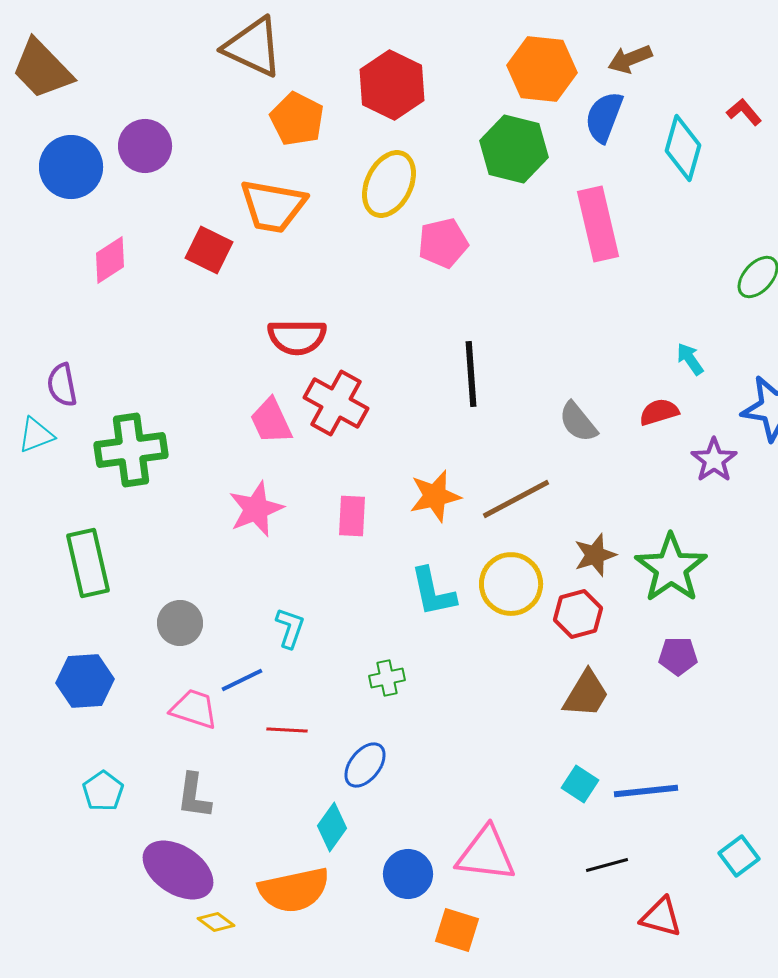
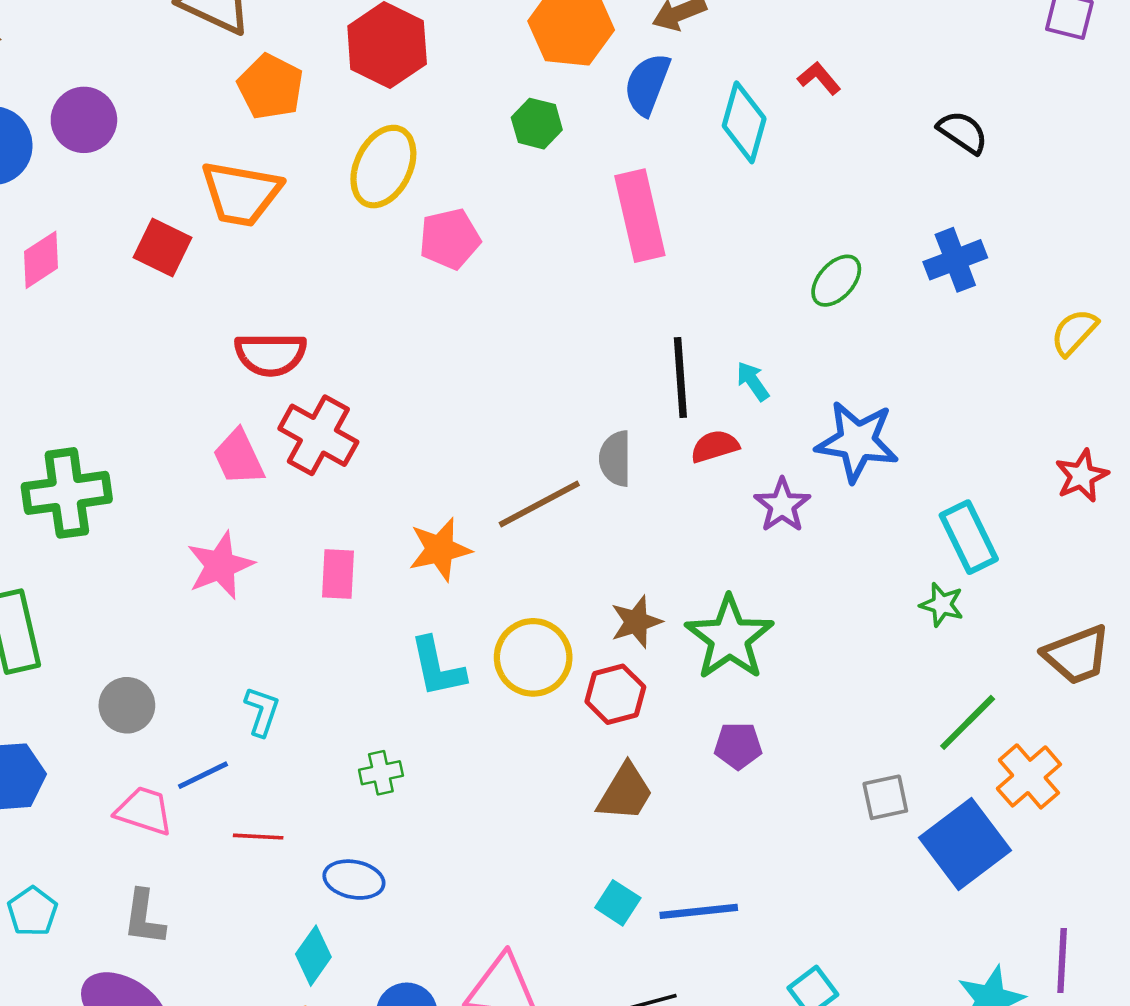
green hexagon: (514, 149) -> (537, 124), size x0.6
black line: (471, 374) -> (680, 378), moved
gray semicircle: (578, 422) -> (615, 459), turned 39
brown line: (516, 499) -> (539, 504), moved
blue ellipse: (365, 765) -> (354, 880), turned 63

